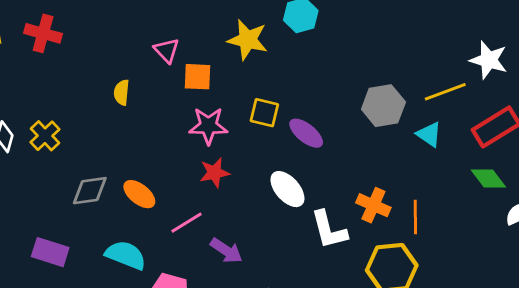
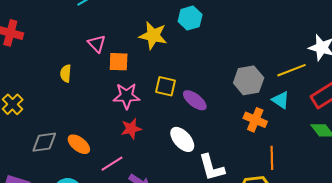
orange cross: (373, 205) -> (255, 120), moved

